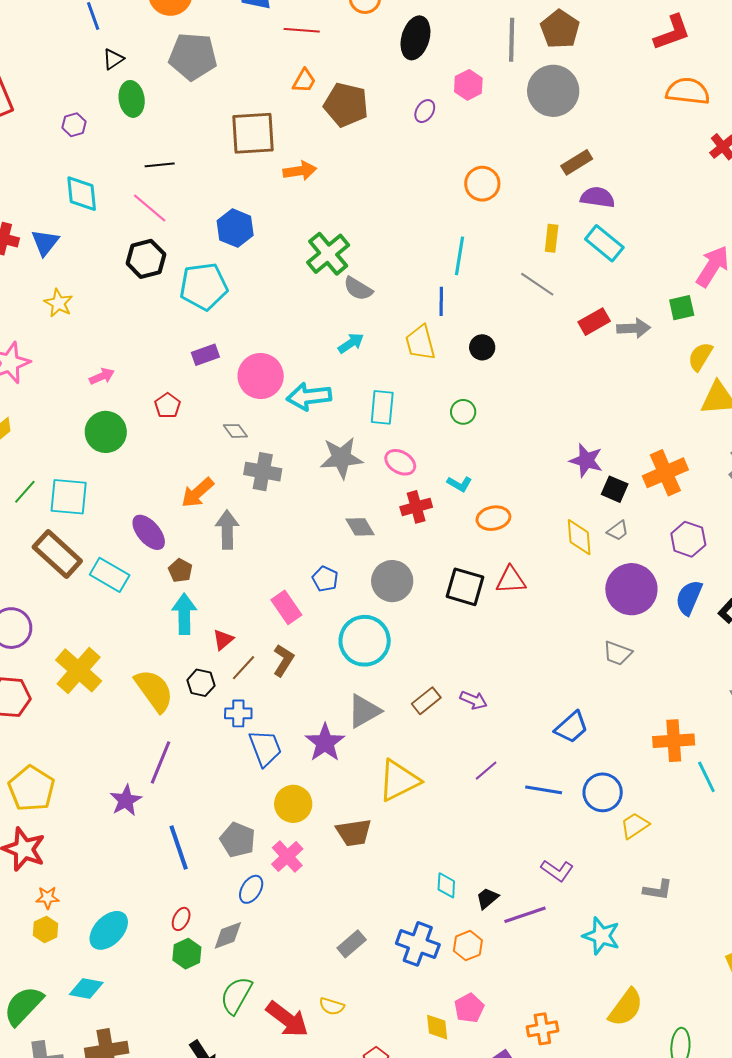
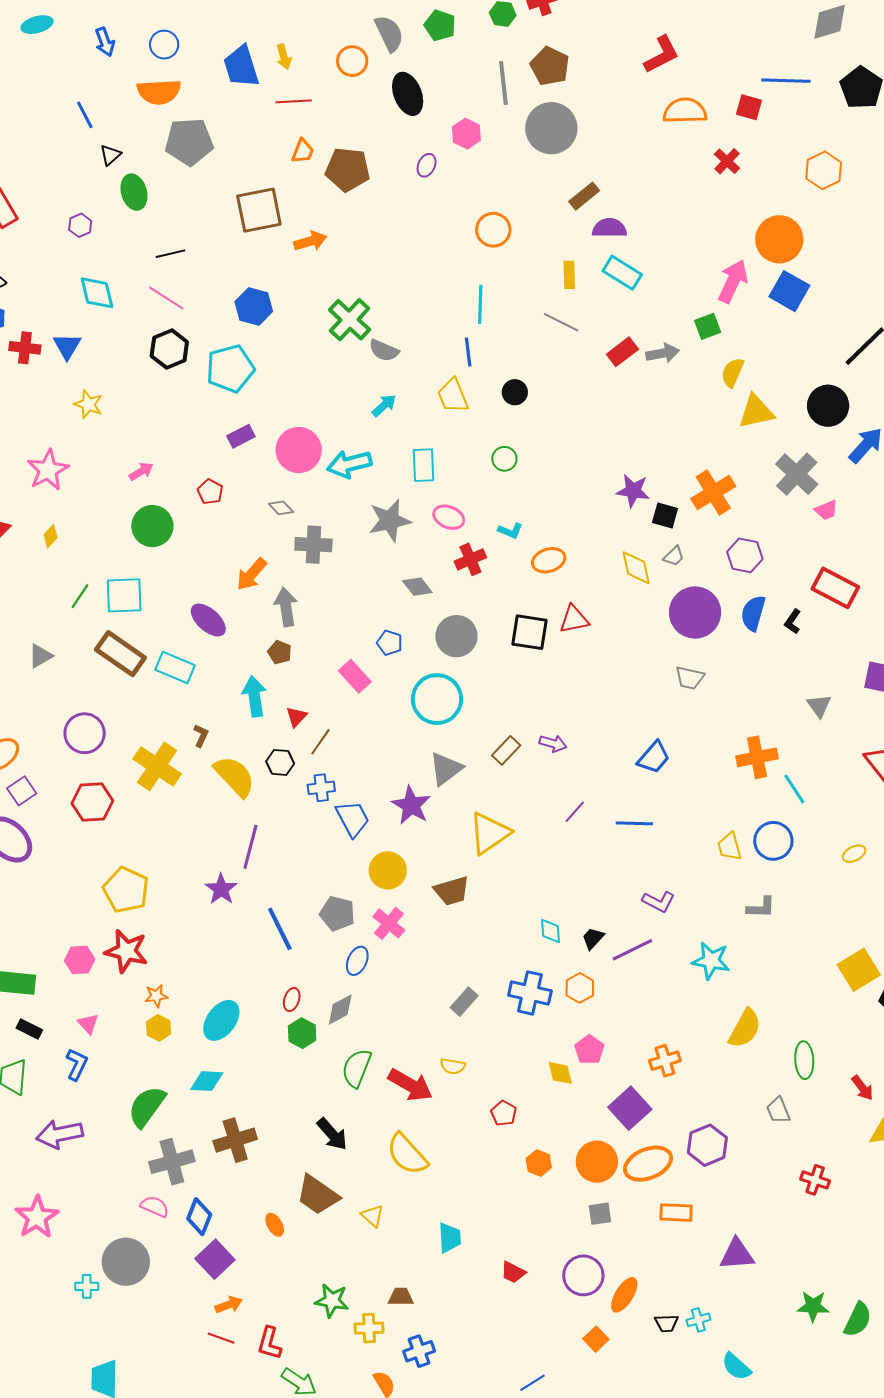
black ellipse: (415, 38) -> (408, 94), turned -30
brown pentagon: (180, 570) -> (280, 652), moved
brown L-shape: (283, 660) -> (201, 736), moved, size x0.7
blue circle: (603, 792) -> (773, 841), moved
yellow trapezoid: (635, 825) -> (730, 847), turned -64

